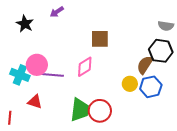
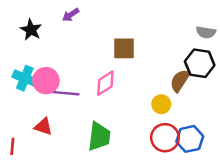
cyan cross: (20, 75) -> (25, 78), moved
blue hexagon: (151, 87) -> (190, 139), moved
red circle: (100, 111) -> (165, 138), moved

